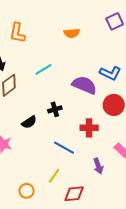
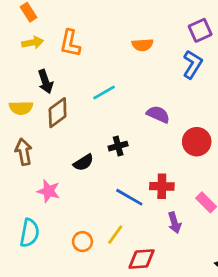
blue L-shape: (110, 73) -> (192, 64), moved, turned -85
purple semicircle: (84, 85) -> (158, 114), size x0.7
red cross: (89, 128) -> (162, 186), moved
orange circle: (27, 191) -> (82, 242), moved

